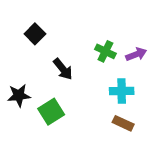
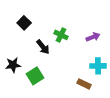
green cross: (105, 51) -> (61, 35), moved
cyan cross: (122, 91) -> (98, 66), moved

